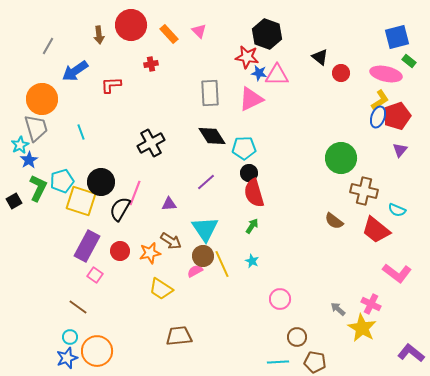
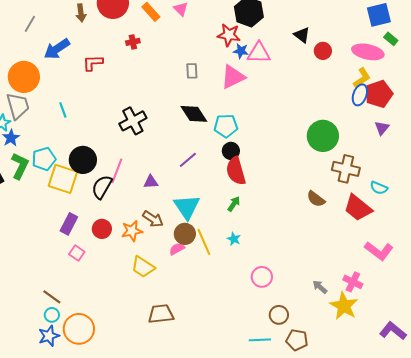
gray rectangle: (210, 93) -> (192, 71), size x0.6
purple rectangle: (87, 246) -> (69, 224), size x0.7
brown line: (78, 307) -> (52, 297), moved

